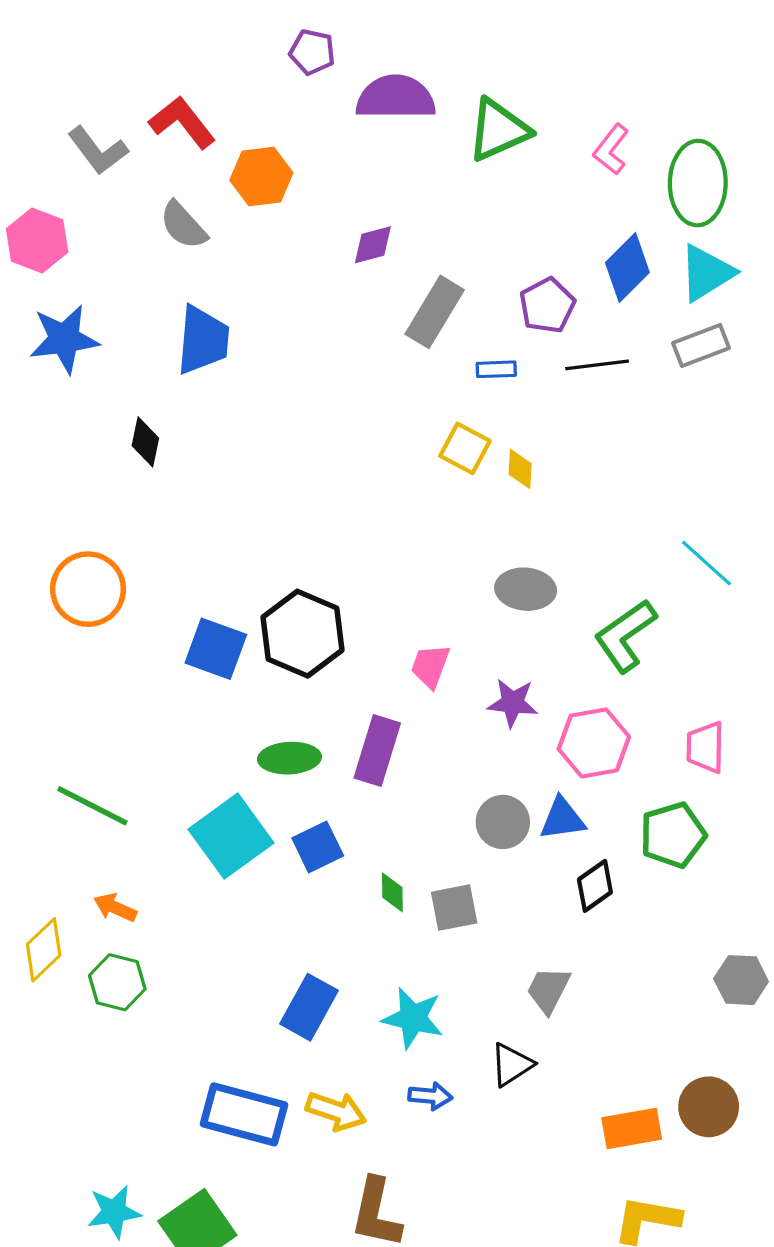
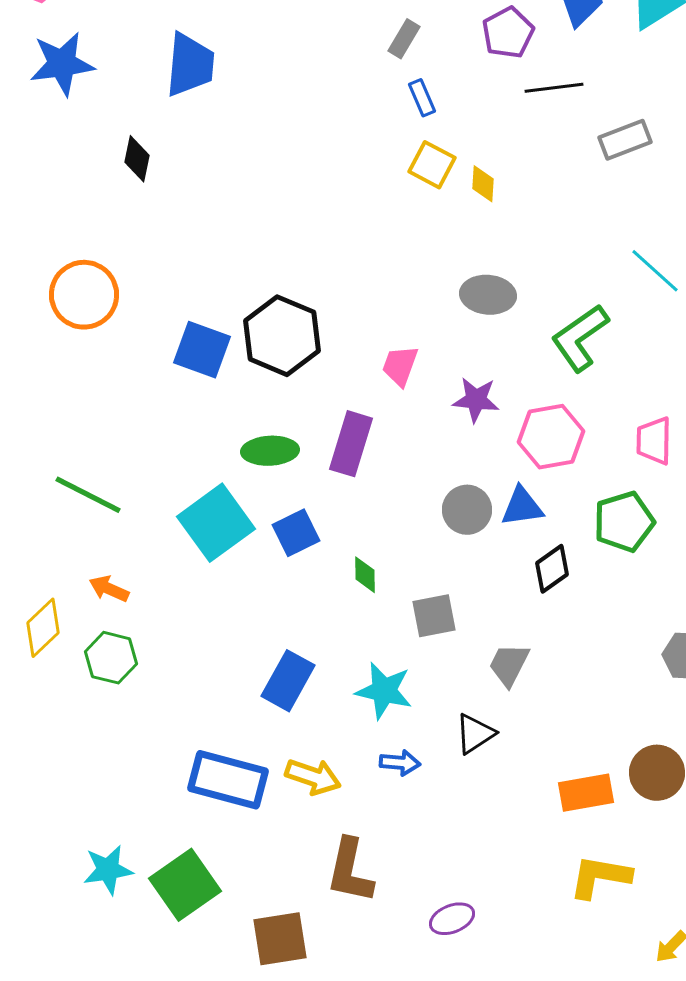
gray rectangle: (435, 312) -> (404, 39), size x0.6
gray rectangle: (701, 345) -> (625, 140), moved
blue rectangle: (496, 369) -> (422, 98), moved, turned 69
gray square: (454, 908) -> (434, 616), moved

